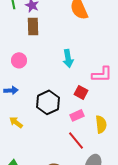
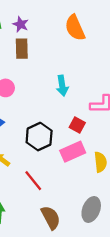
pink rectangle: (77, 115) -> (73, 152), size x1.5
red line: (76, 140) -> (33, 181), moved

